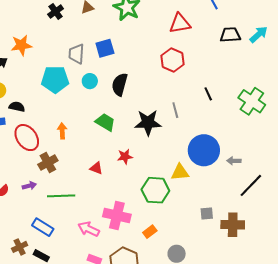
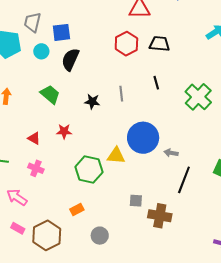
black trapezoid: (230, 35) -> (159, 44), moved
blue square: (105, 48) -> (61, 32), moved
black star: (148, 123) -> (92, 102), size x0.6
black line: (251, 185) -> (184, 180), turned -32
pink cross: (117, 216) -> (36, 168), moved, size x0.6

